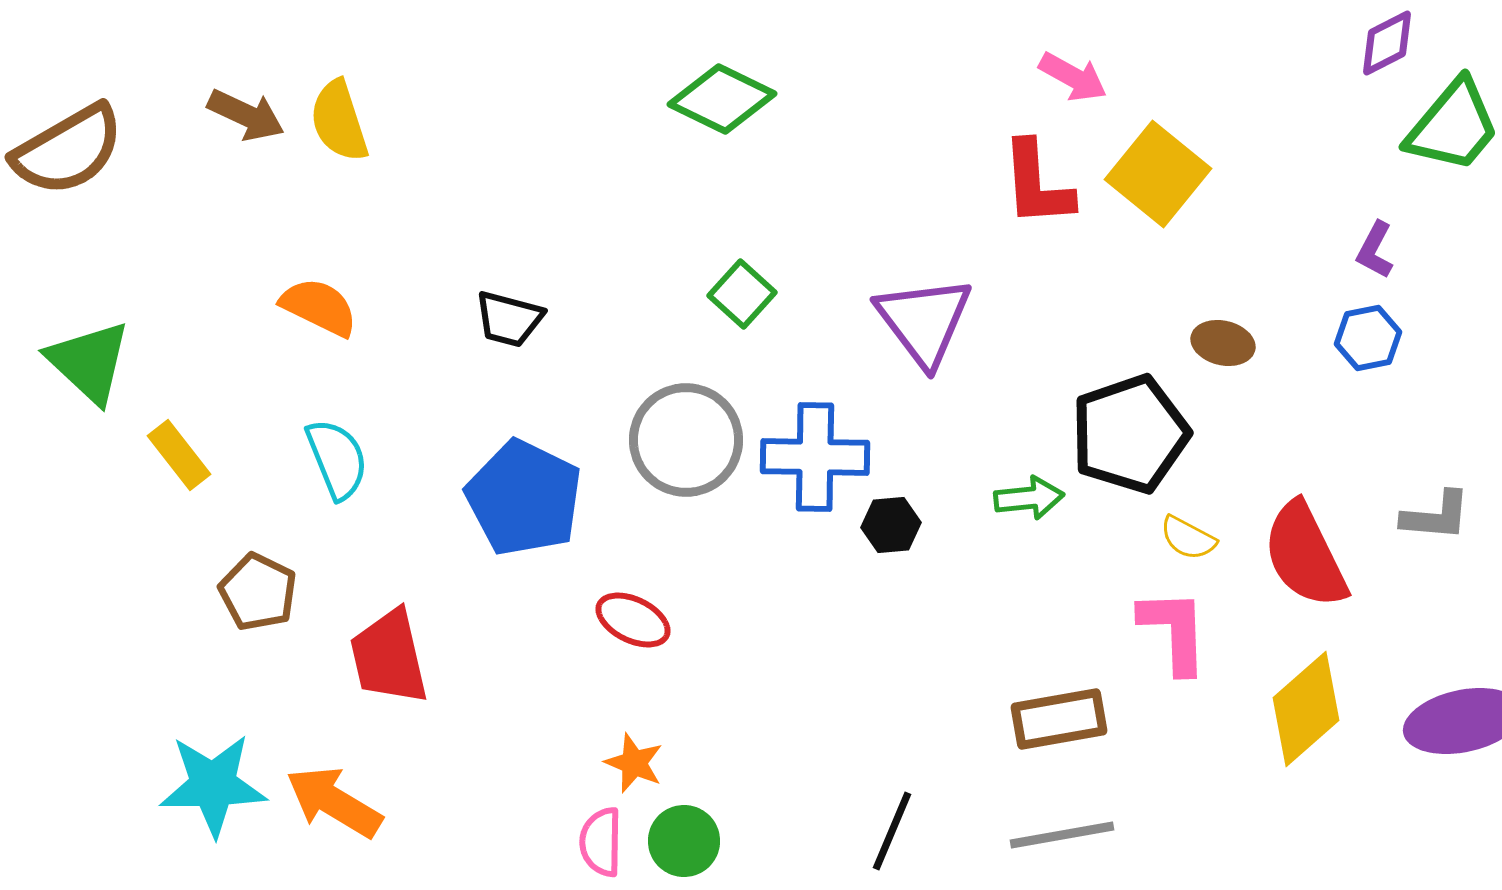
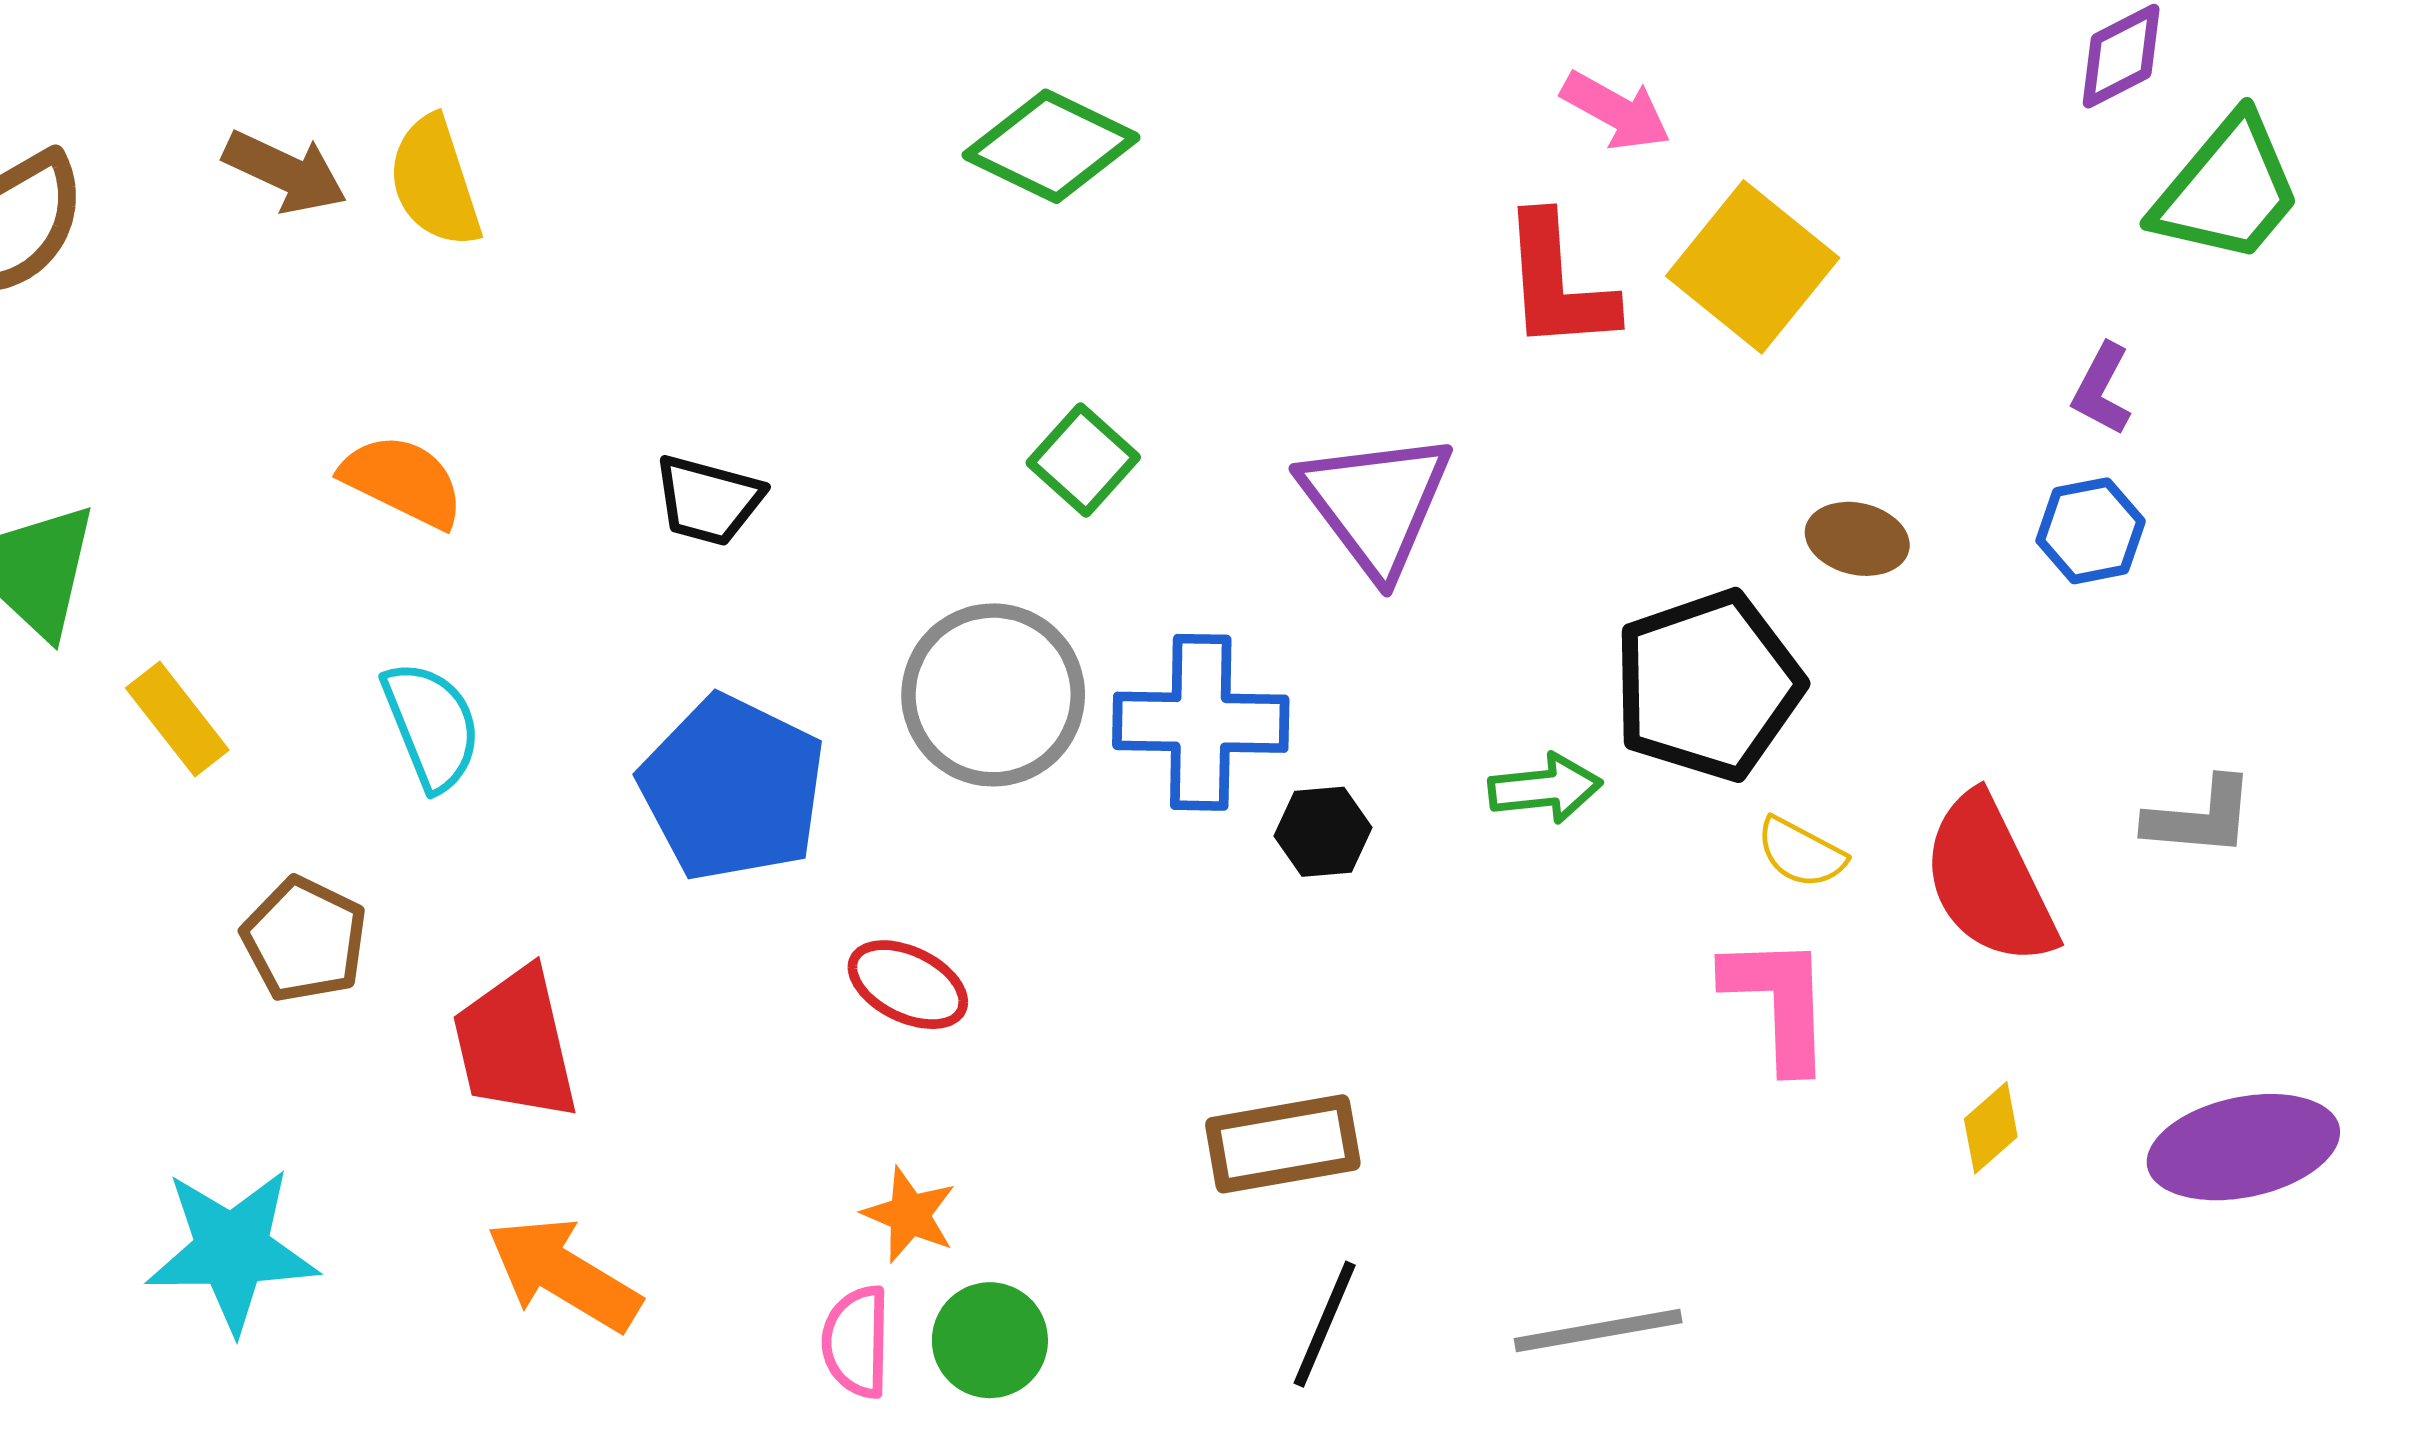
yellow diamond: (1306, 709) -> (1991, 1128), size x0.5
brown rectangle: (1059, 719) -> (1283, 1144), moved
orange arrow: (334, 802) -> (564, 1274), moved

